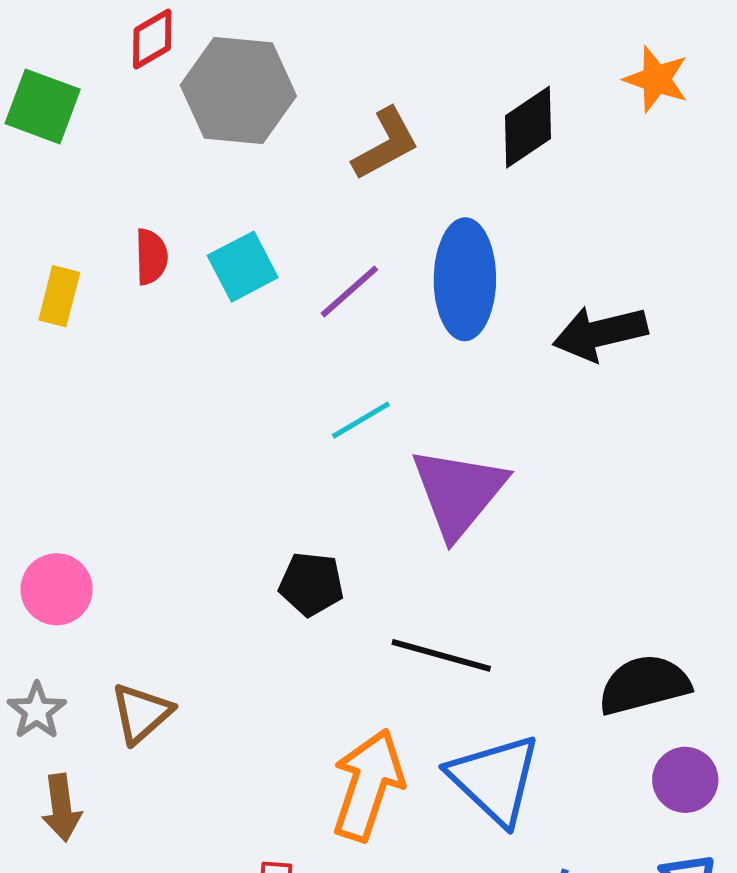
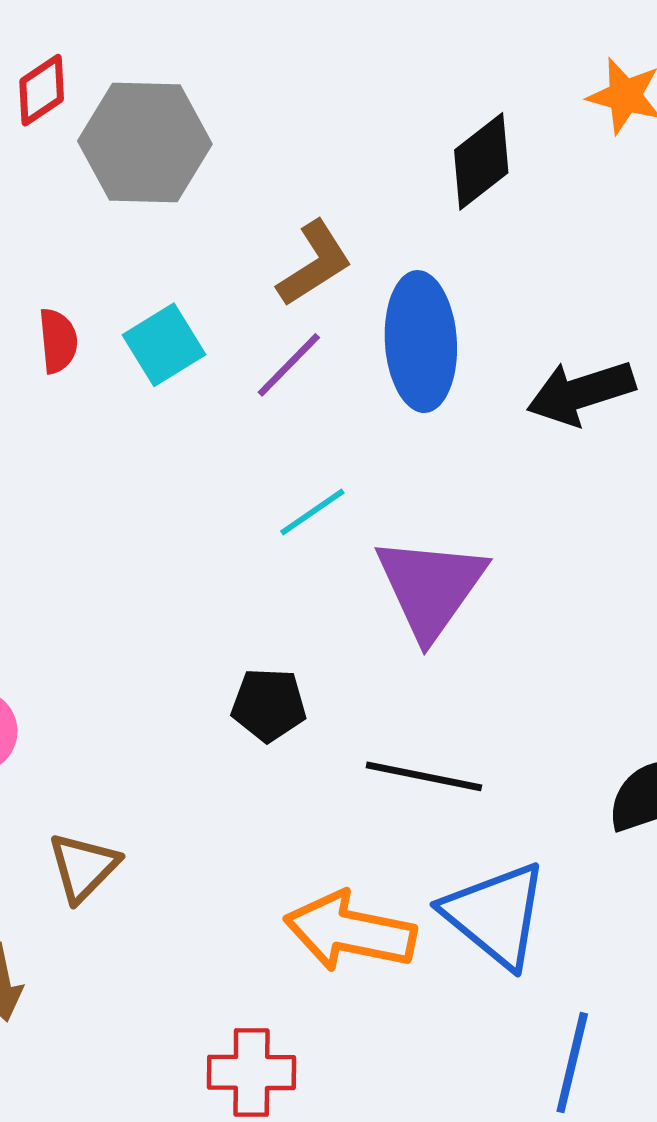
brown L-shape: (386, 144) -> (315, 264), moved
orange arrow: (368, 785) -> (350, 931), turned -93

